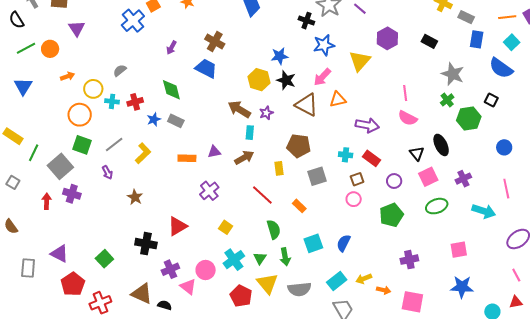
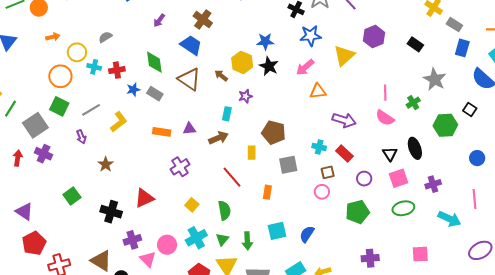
green cross: (447, 100) -> (413, 103), moved
brown triangle: (307, 105) -> (189, 79), moved
brown arrow: (239, 109) -> (221, 76), moved, size x0.6
orange rectangle: (299, 206) -> (267, 192), turned 48
green semicircle: (274, 229) -> (224, 210), moved
green square: (104, 259) -> (72, 196), moved

